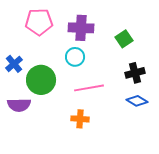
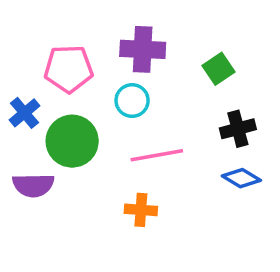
pink pentagon: (39, 22) -> (69, 69), moved

